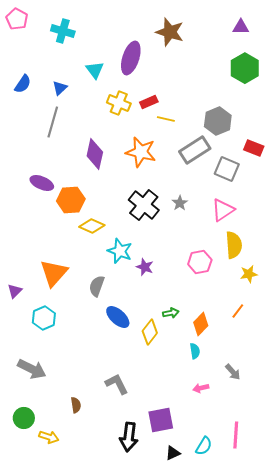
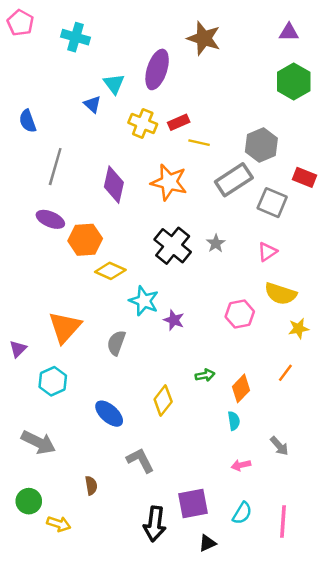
blue semicircle: (23, 84) -> (28, 121), moved, turned 126
blue triangle: (60, 88) -> (92, 104), moved, turned -35
gray line: (53, 122) -> (55, 167), moved
pink triangle: (223, 210) -> (267, 252), size x0.7
yellow semicircle: (234, 245) -> (281, 294), turned 112
blue ellipse: (118, 317) -> (109, 414), moved
yellow diamond: (150, 332) -> (163, 400), moved
cyan semicircle: (204, 446) -> (242, 513), moved

